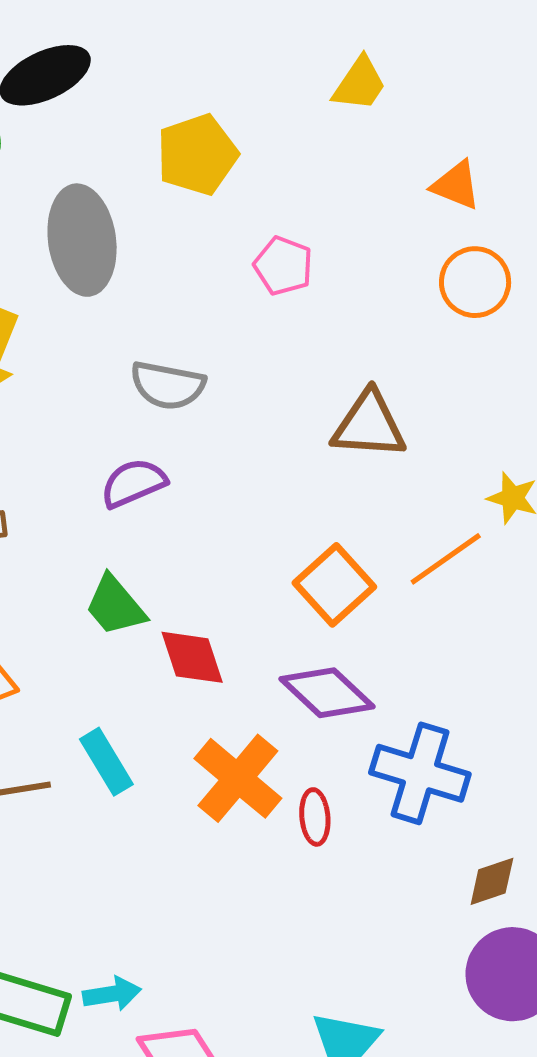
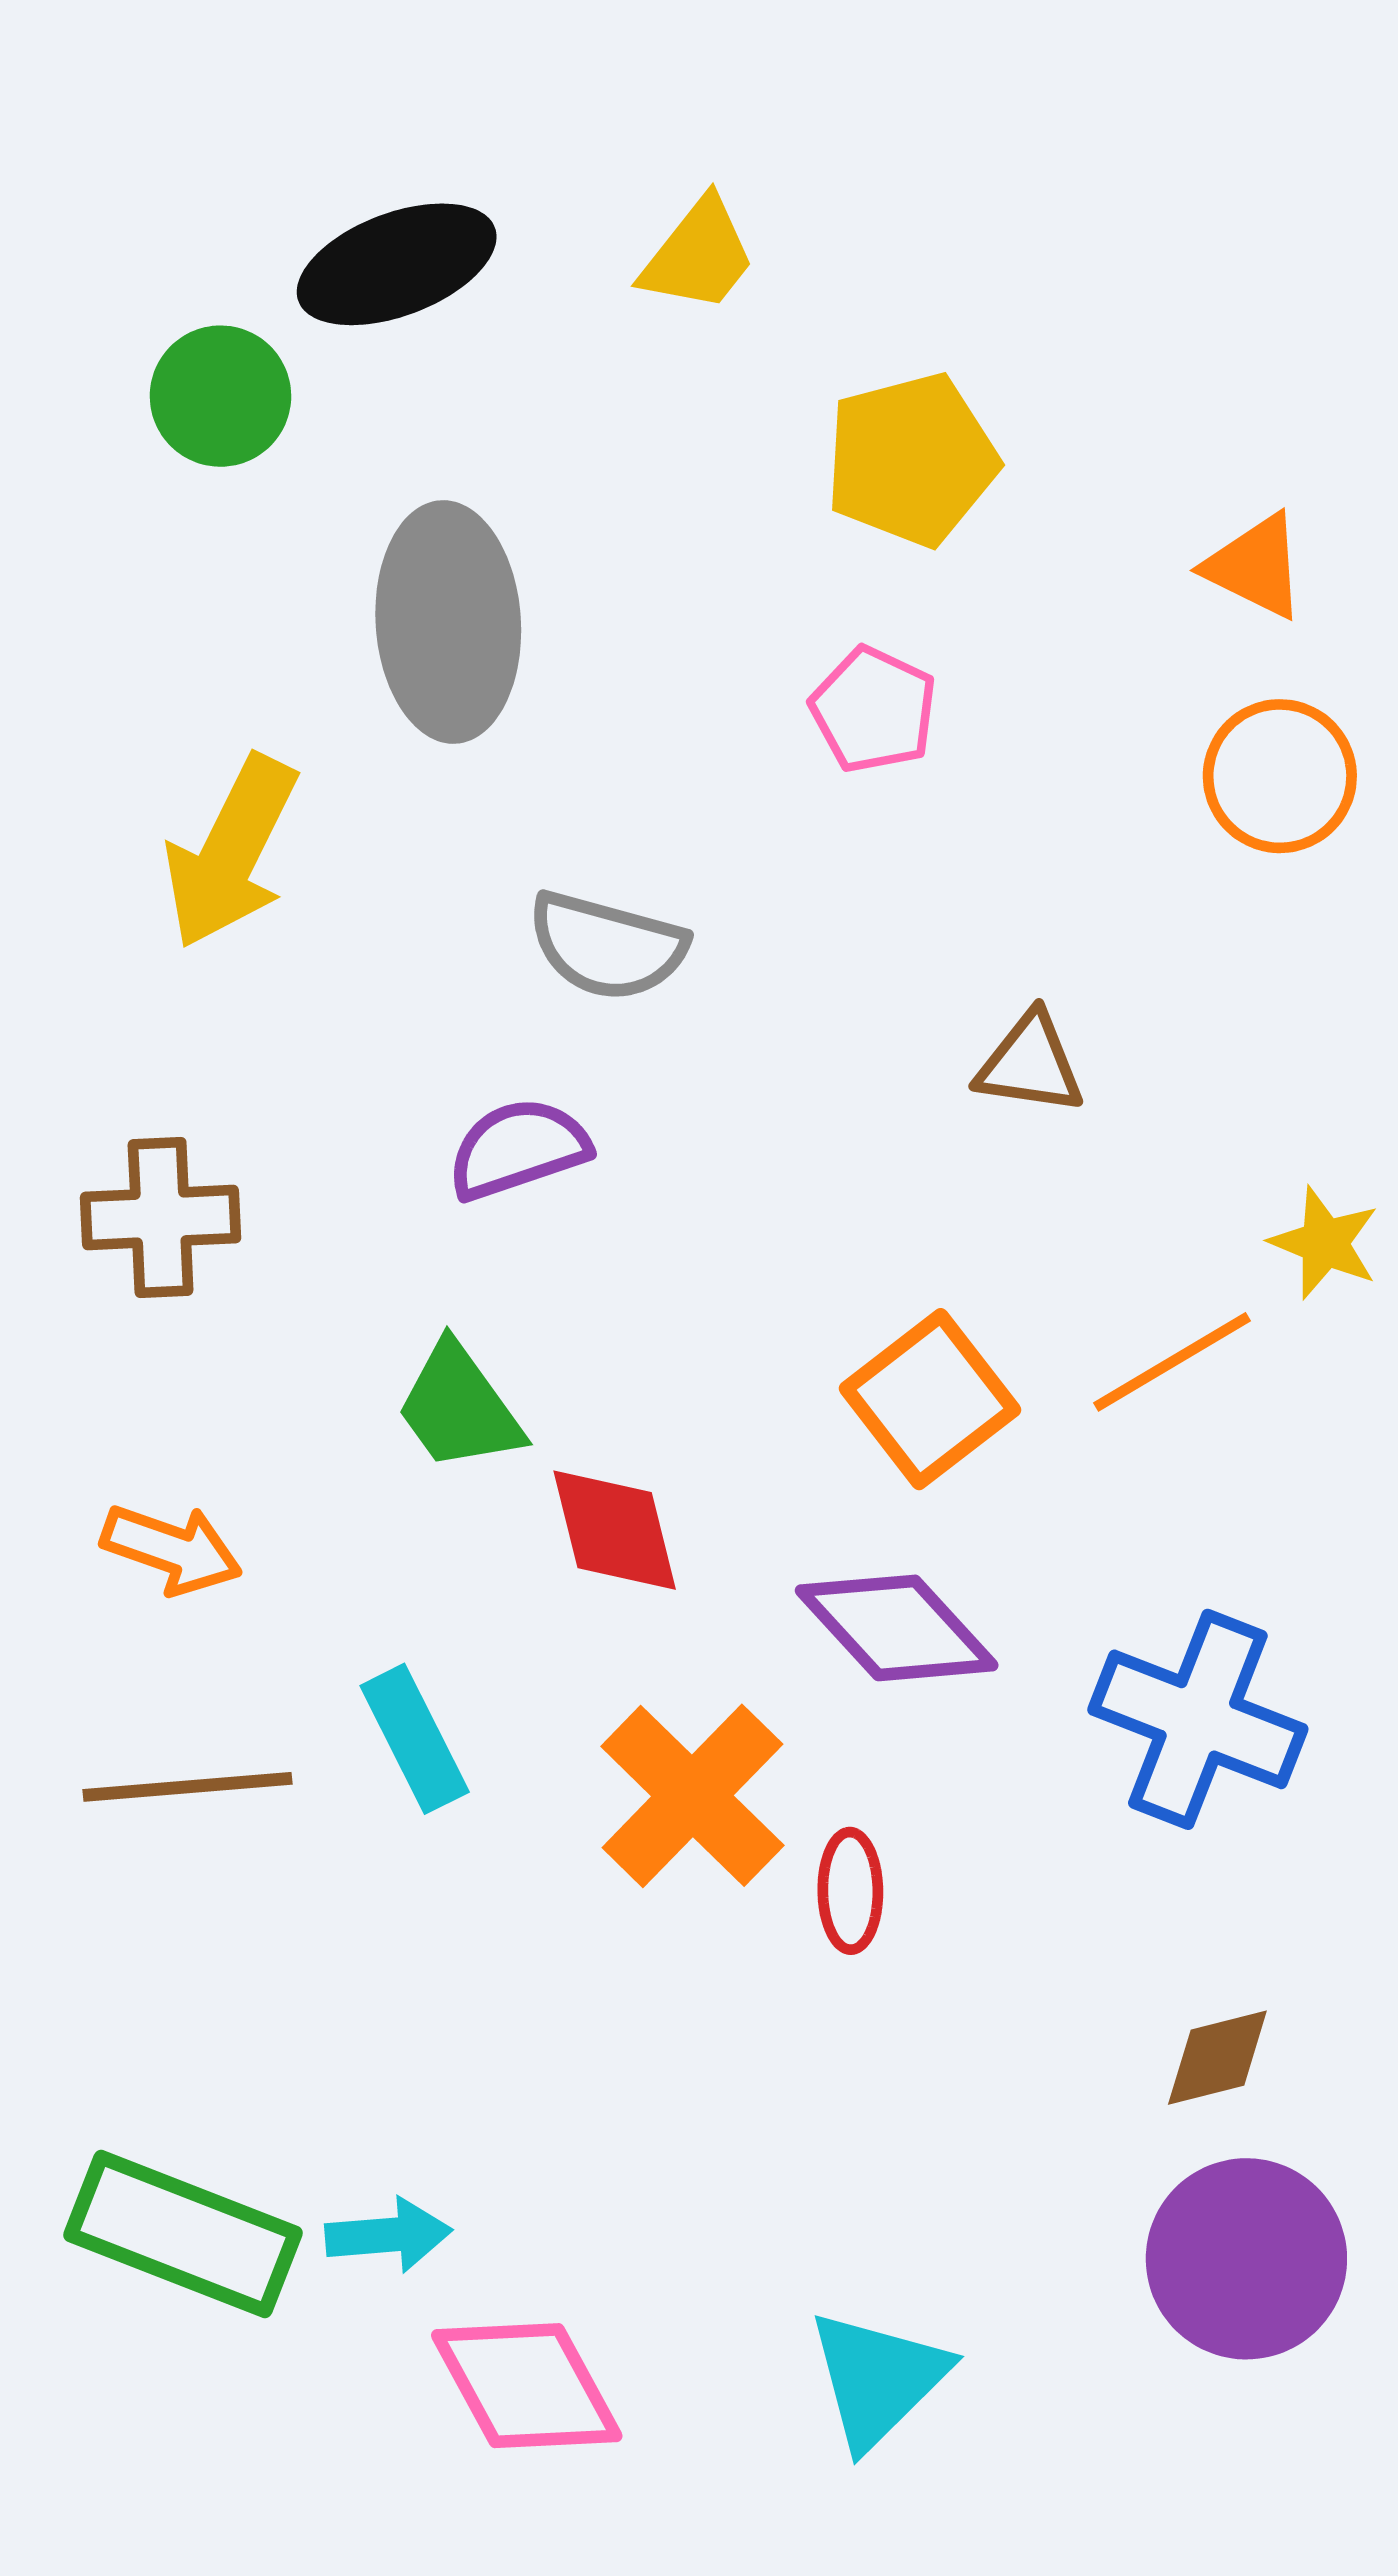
yellow trapezoid: (360, 84) -> (698, 255), moved
yellow pentagon: (197, 155) -> (911, 460), moved
brown triangle: (369, 425) -> (1030, 1064), size x0.7
blue cross: (420, 773) -> (1198, 1719), moved

